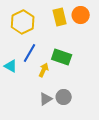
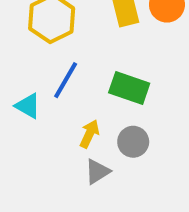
yellow arrow: (44, 70) -> (89, 134), moved
gray circle: (64, 97) -> (133, 142), moved

